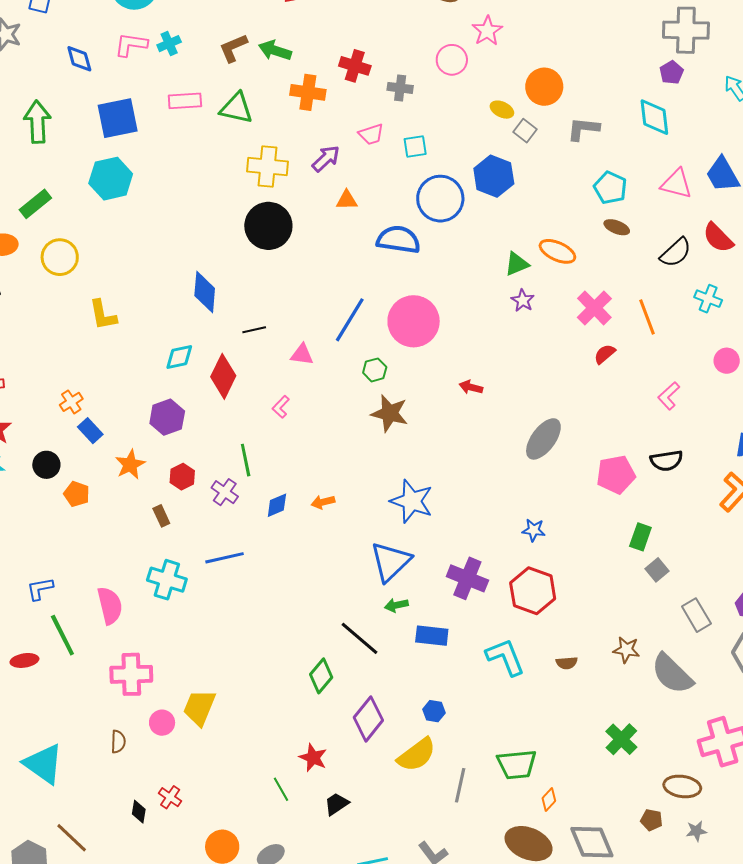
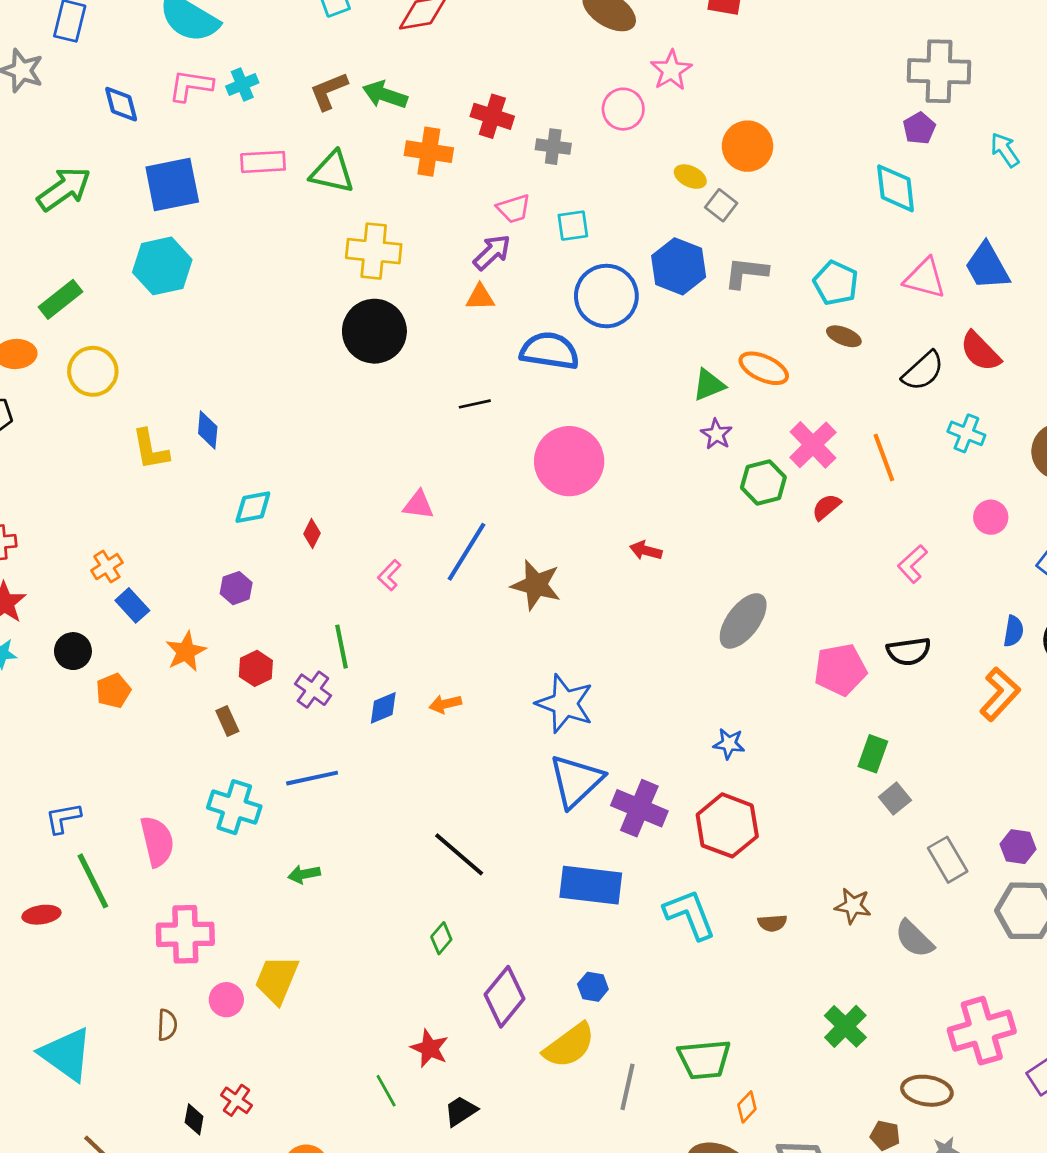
green arrow: (37, 122) -> (64, 189), turned 57
gray L-shape: (583, 129) -> (746, 273), moved
purple arrow: (326, 159) -> (492, 252), moved
blue diamond: (205, 292) -> (208, 430), moved, size x0.7
blue line: (350, 320) -> (467, 552), moved
black line: (254, 330) -> (475, 404), moved
green hexagon: (375, 370) -> (763, 482), moved, size x1.4
red diamond: (223, 376) -> (312, 533), size x0.5
purple hexagon: (167, 417) -> (236, 588), size x0.7
orange pentagon: (77, 494) -> (113, 691), turned 30
blue triangle: (390, 562) -> (576, 781), moved
green arrow: (396, 605) -> (304, 874), moved
blue rectangle: (432, 636) -> (591, 885), size x1.4
black line: (360, 638) -> (459, 854), moved
gray semicircle: (672, 674) -> (914, 939), size x0.7
green diamond: (321, 676) -> (441, 938), size x0.7

